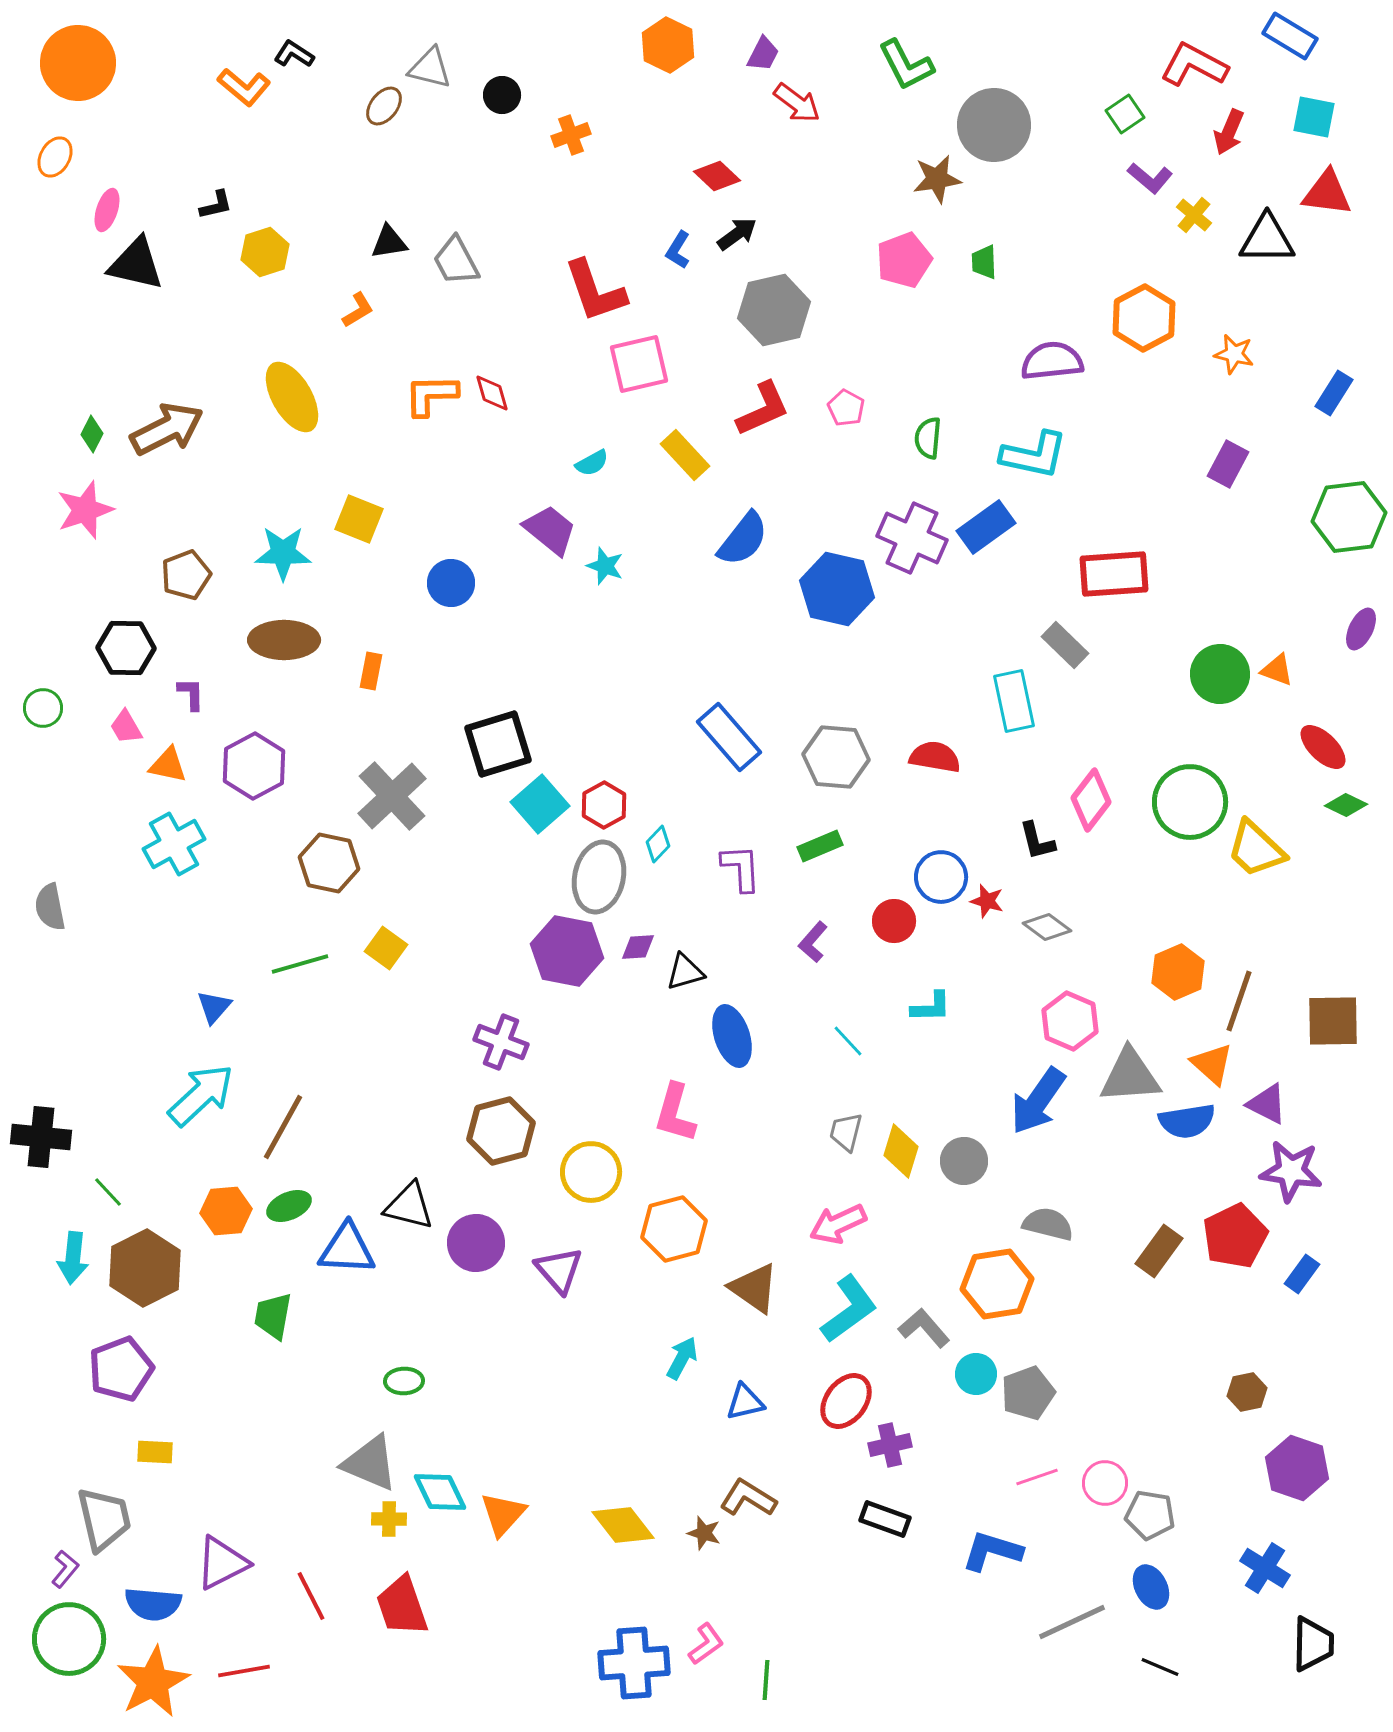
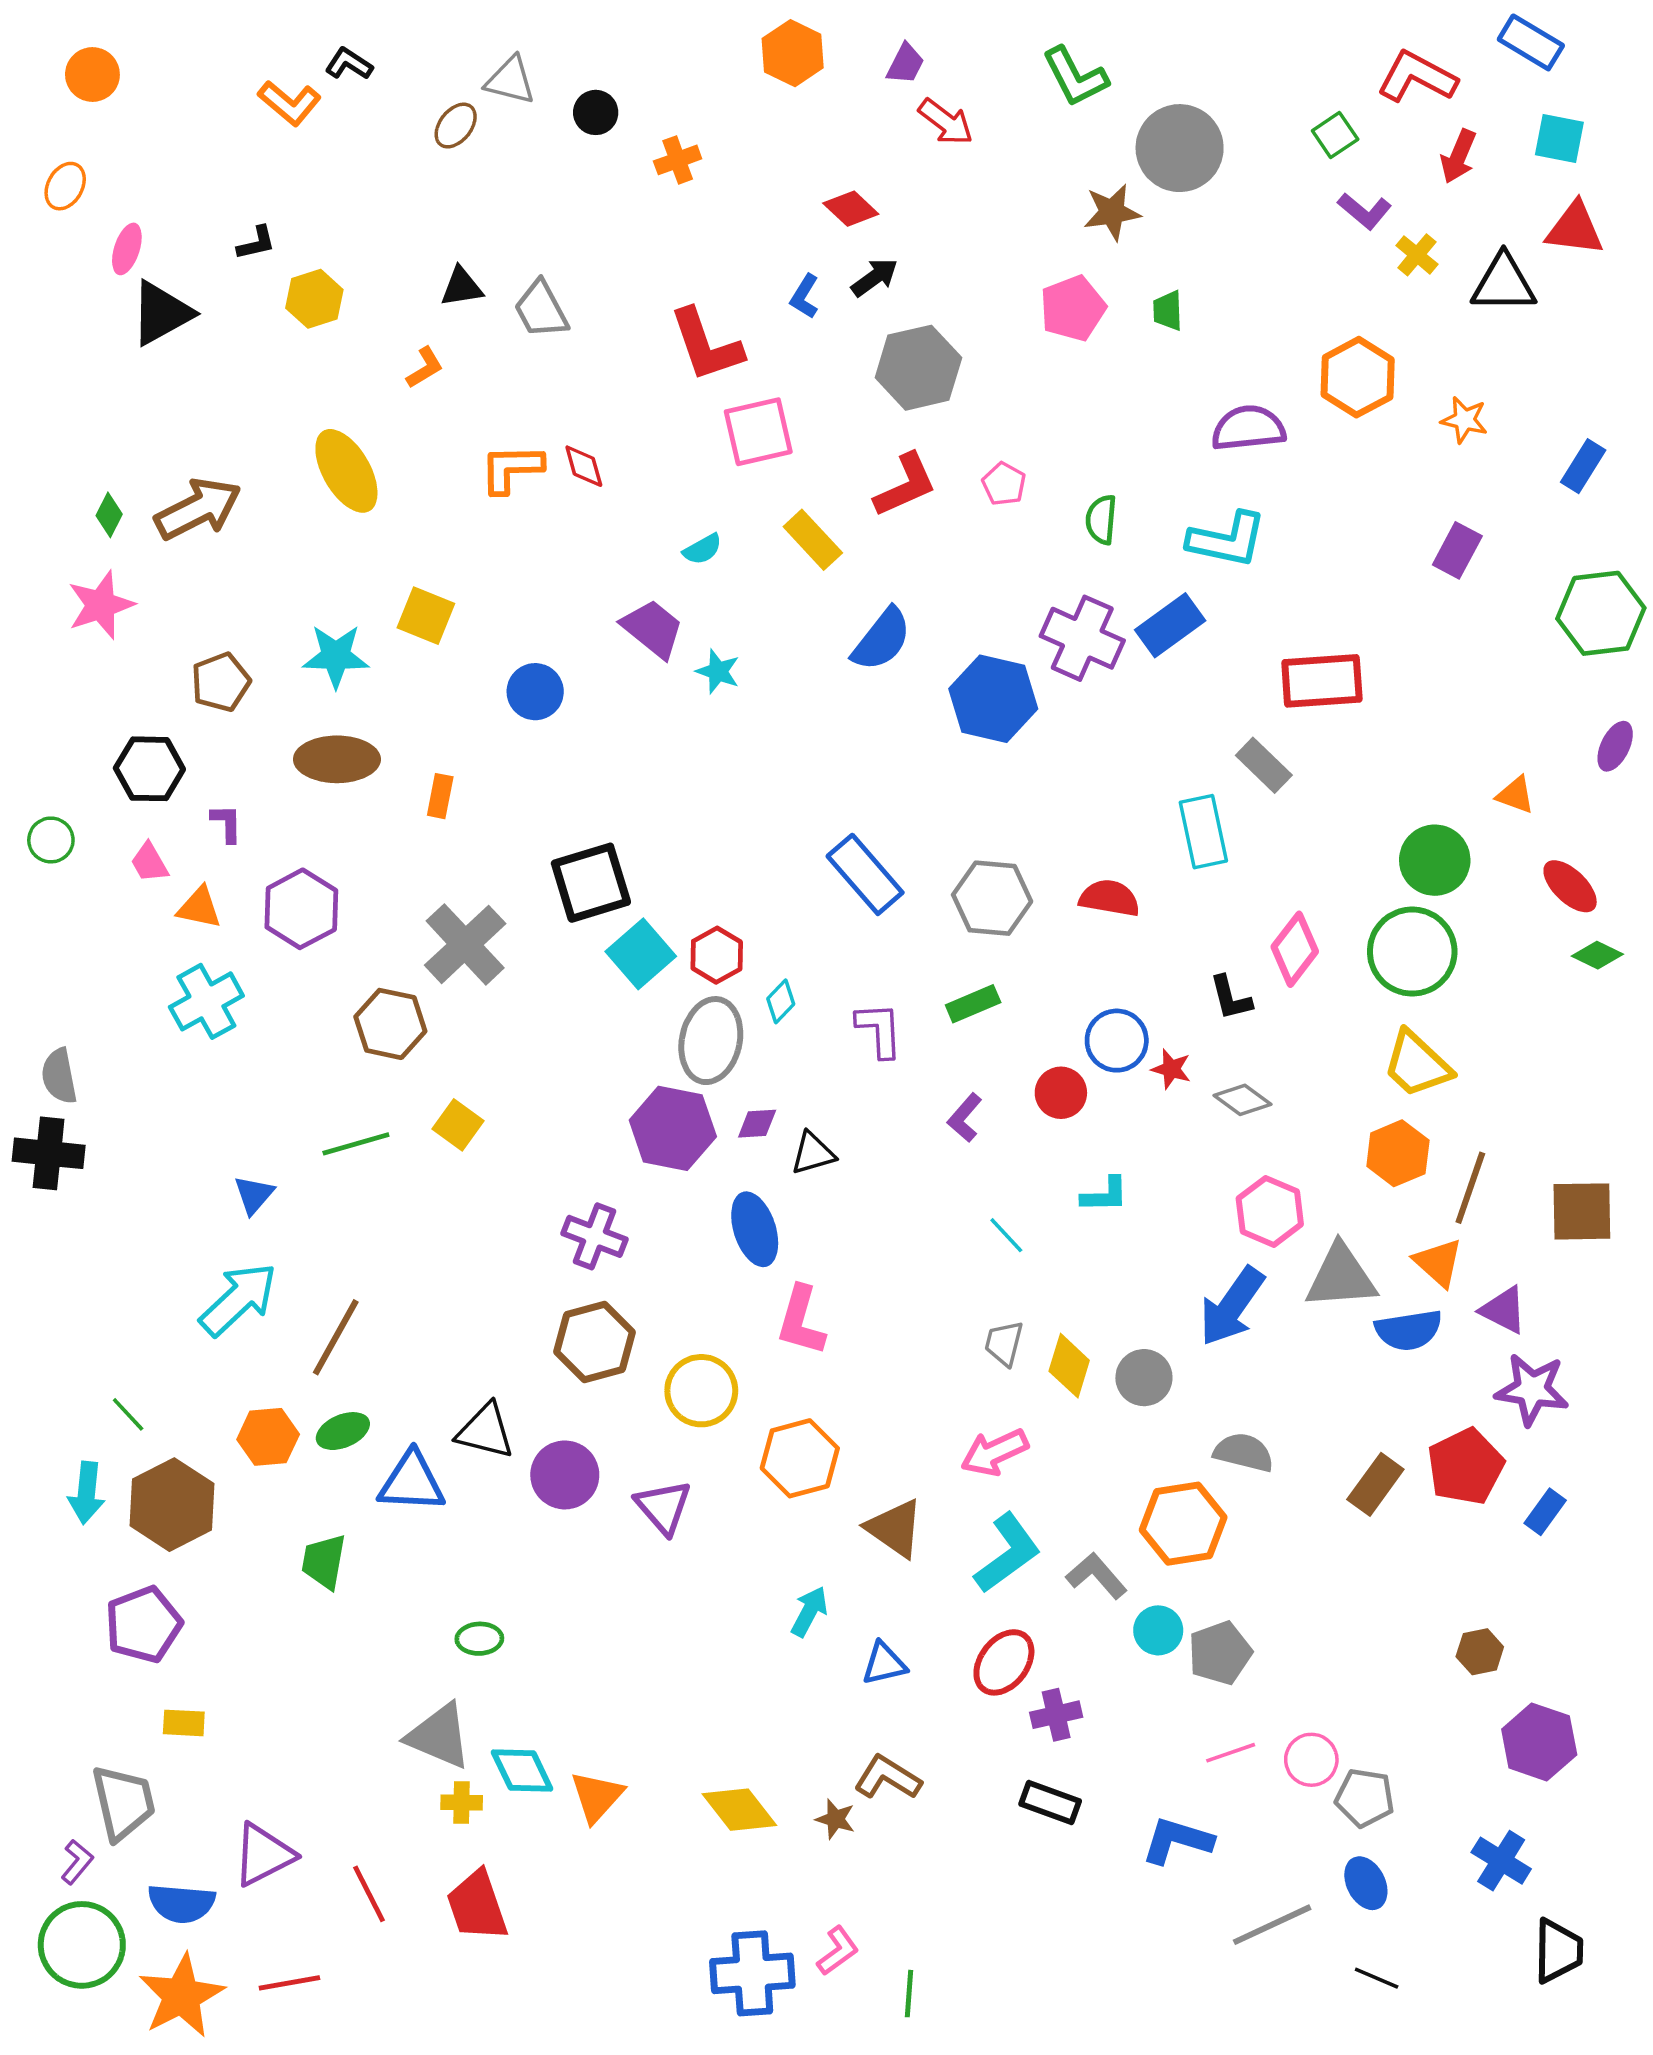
orange circle: (78, 63) -> (92, 74), size x0.6
black triangle: (136, 264) -> (161, 313), turned -42
green circle: (1220, 674) -> (1435, 860), moved
yellow trapezoid: (1256, 849) -> (1417, 1064), moved
blue ellipse: (732, 1036) -> (755, 1229), moved
black cross: (41, 1137) -> (49, 1153), moved

